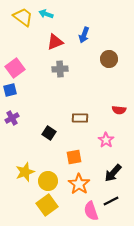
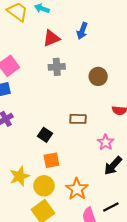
brown circle: (109, 59) -> (98, 76), moved
orange square: (74, 157) -> (51, 160), moved
black arrow: (113, 173) -> (113, 166), moved

